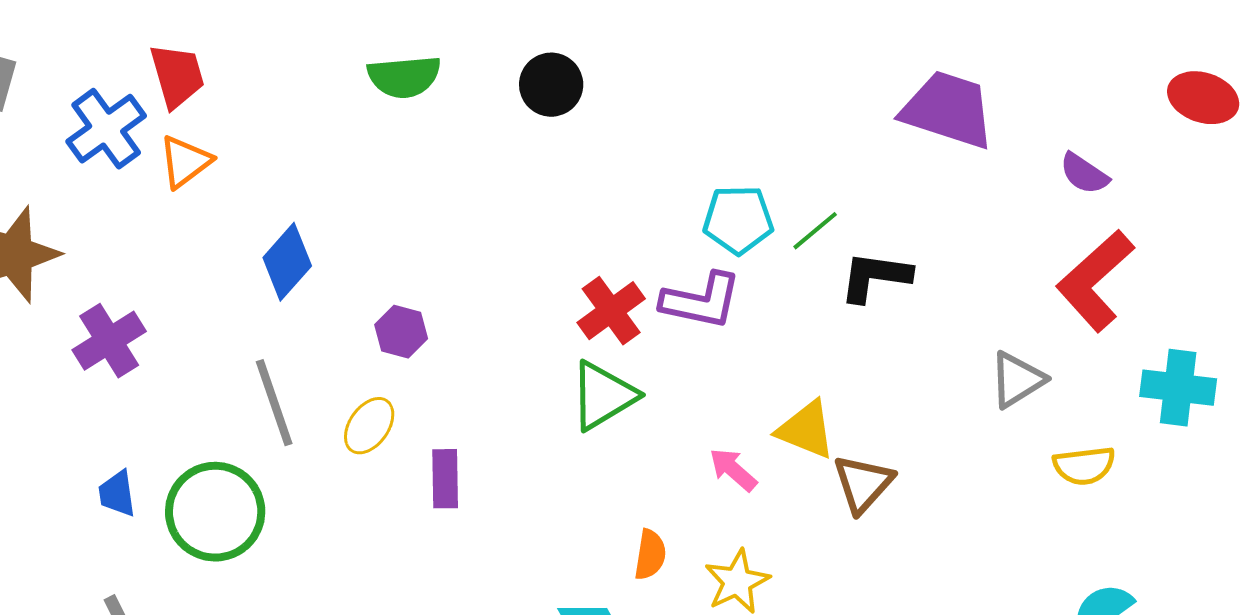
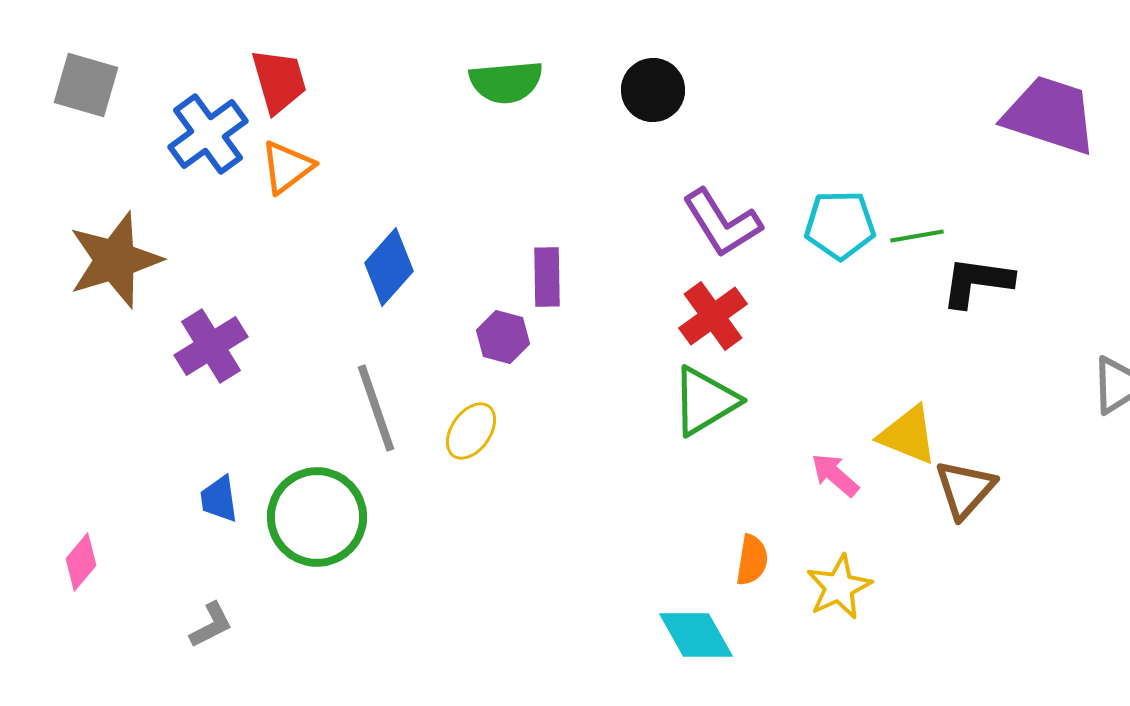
green line: (815, 231) -> (917, 236), turned 30
purple L-shape: (701, 301) -> (722, 223), moved, turned 46
purple rectangle: (445, 479) -> (547, 277), moved

